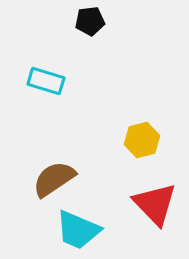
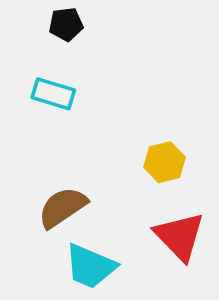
black pentagon: (90, 21) -> (66, 24), moved

